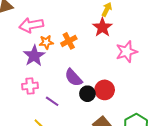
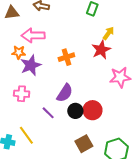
orange star: (46, 42) -> (19, 52), moved
purple semicircle: (73, 78) -> (65, 93), turned -114
purple line: (52, 101) -> (48, 113), moved

